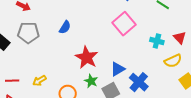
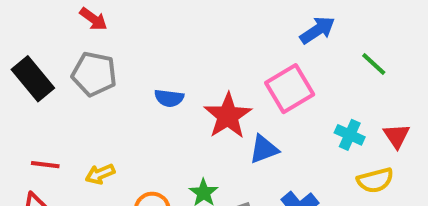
blue semicircle: (65, 27) -> (169, 98), moved, turned 56
red star: (87, 57) -> (228, 116), moved
blue triangle: (118, 69) -> (264, 149), moved

